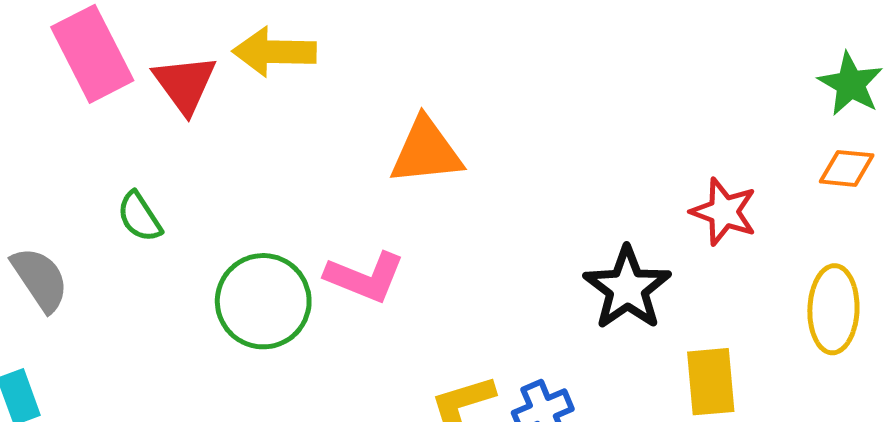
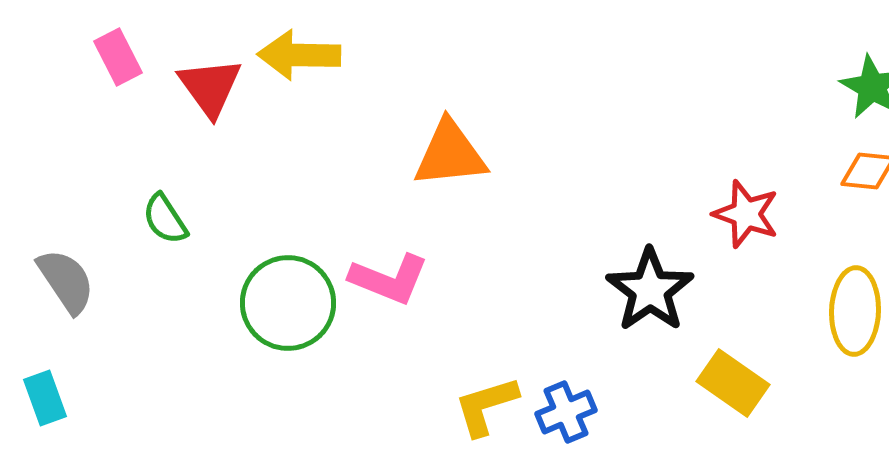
pink rectangle: (92, 54) -> (118, 57), size x0.6
yellow rectangle: (711, 382) -> (733, 383), turned -50

